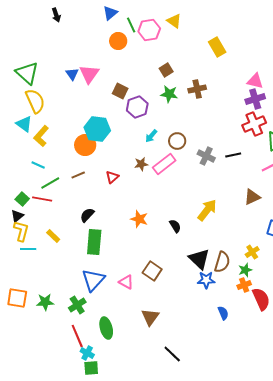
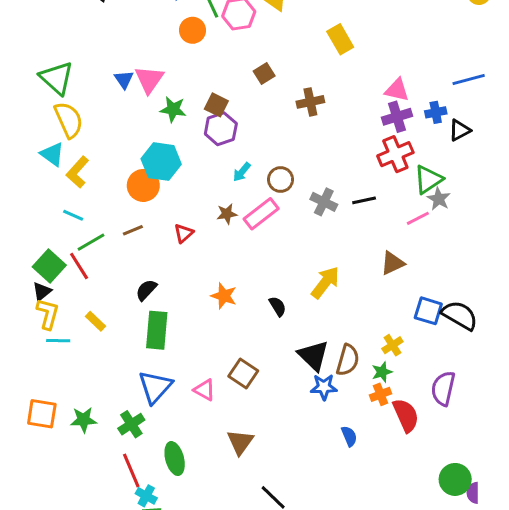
brown square: (120, 91) -> (216, 105), moved
green star: (169, 94) -> (173, 109), moved
green square: (22, 199) -> (49, 266), size x1.5
red line: (42, 199) -> (79, 266), turned 48

